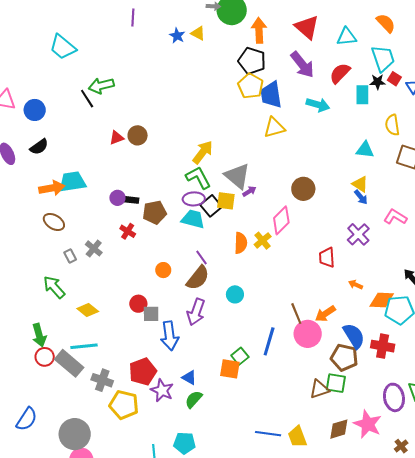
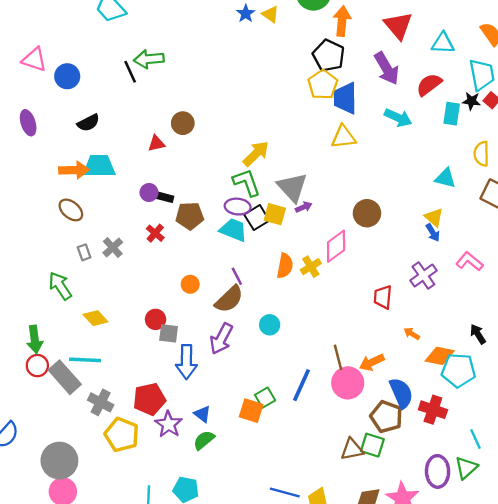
red triangle: (117, 138) -> (156, 143), moved
black semicircle: (39, 147) -> (88, 123), moved

